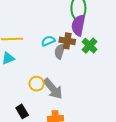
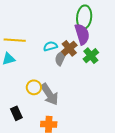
purple semicircle: (78, 25) -> (82, 34), turned 145
brown cross: (67, 41) -> (69, 48), turned 35

